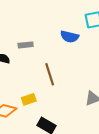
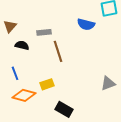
brown line: (50, 74) -> (58, 51), moved

